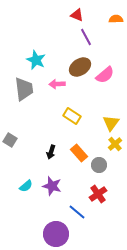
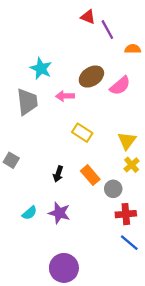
orange semicircle: (116, 19) -> (133, 49), moved
purple line: (86, 37) -> (107, 30), moved
red cross: (98, 194) -> (126, 214), moved, turned 30
blue line: (77, 212) -> (129, 243), moved

